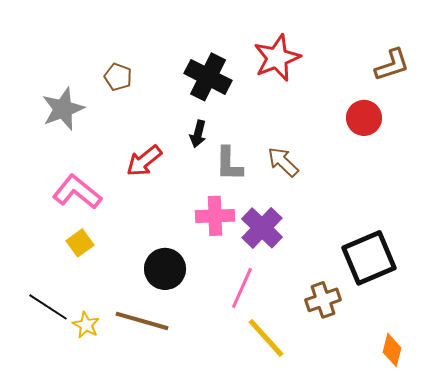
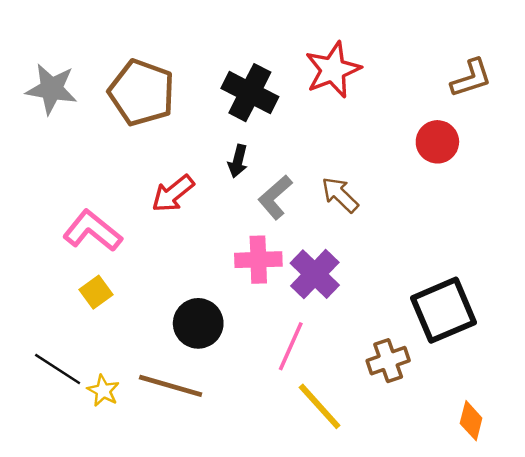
brown pentagon: (118, 77) -> (142, 93), size x2.0
gray star: (63, 109) -> (52, 89), moved, turned 30
gray L-shape: (229, 164) -> (275, 197), turned 48

